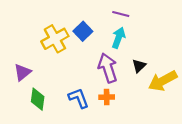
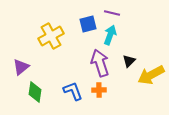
blue square: (83, 31) -> (88, 24), moved, turned 30

